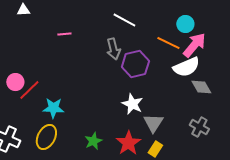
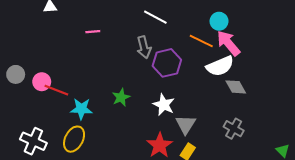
pink arrow: (194, 45) -> (228, 43), turned -80
red line: (29, 90) -> (56, 90), turned 65
green star: (93, 141) -> (121, 97), moved

